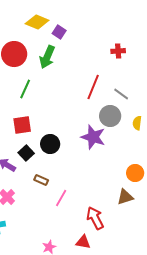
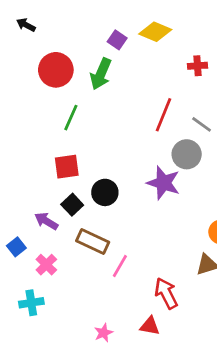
yellow diamond: (37, 22) -> (155, 32), moved
brown rectangle: (41, 180) -> (93, 241), size x1.6

